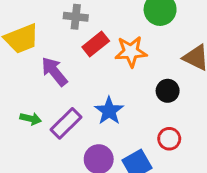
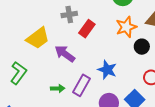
orange star: (131, 52) -> (126, 27), moved

